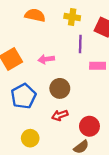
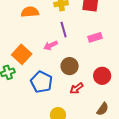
purple line: (80, 44) -> (64, 30), moved
red circle: (89, 126) -> (102, 76), moved

